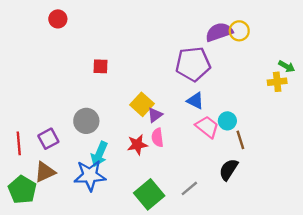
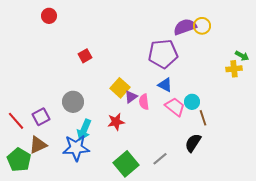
red square: (101, 66) -> (85, 56), turned -32
pink semicircle: (157, 138) -> (144, 102), moved
red line: (19, 143) -> (16, 121), turned -36

